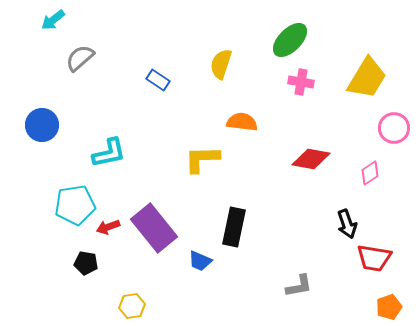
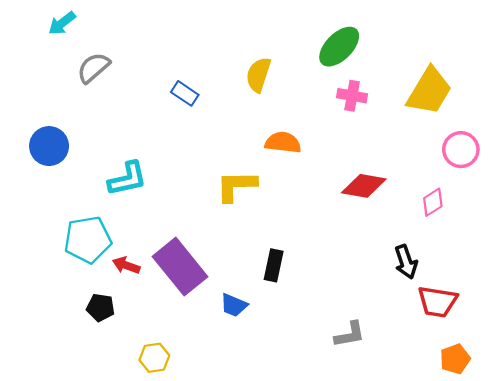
red arrow: (108, 227) -> (126, 265), turned 40
black rectangle: (234, 227) -> (274, 265), size x0.7

